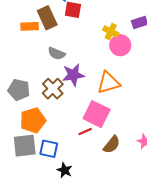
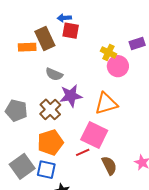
orange pentagon: (33, 120) -> (50, 142), moved
brown semicircle: (112, 145) -> (109, 166), turned -66
gray square: (25, 146) -> (22, 166), turned -30

